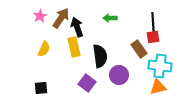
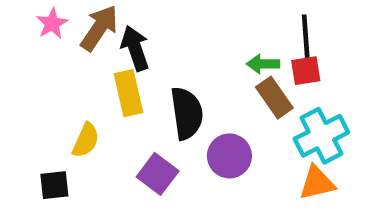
green arrow: (110, 18) -> (263, 64), moved
yellow semicircle: (44, 49) -> (86, 140), moved
cyan cross: (160, 66) -> (321, 136), turned -35

